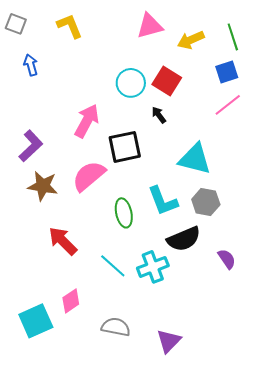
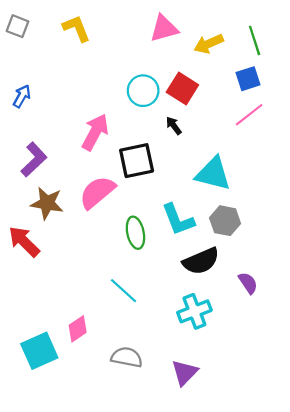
blue arrow: (31, 65) -> (22, 96), moved, turned 45
red arrow: (63, 241) -> (24, 241), moved
cyan cross: (153, 267) -> (194, 311), moved

